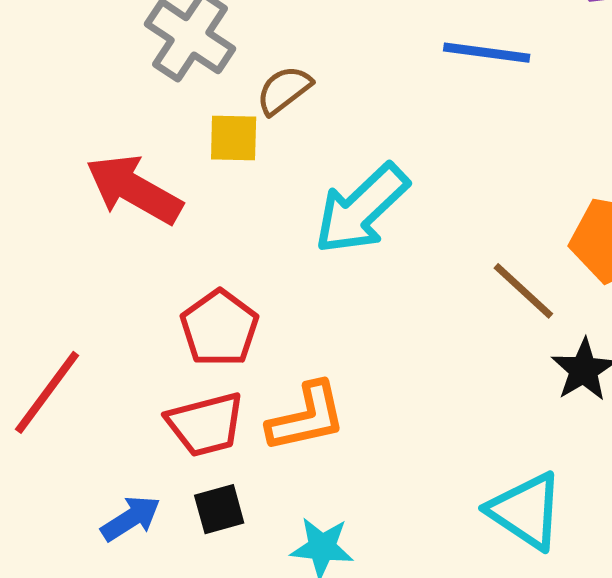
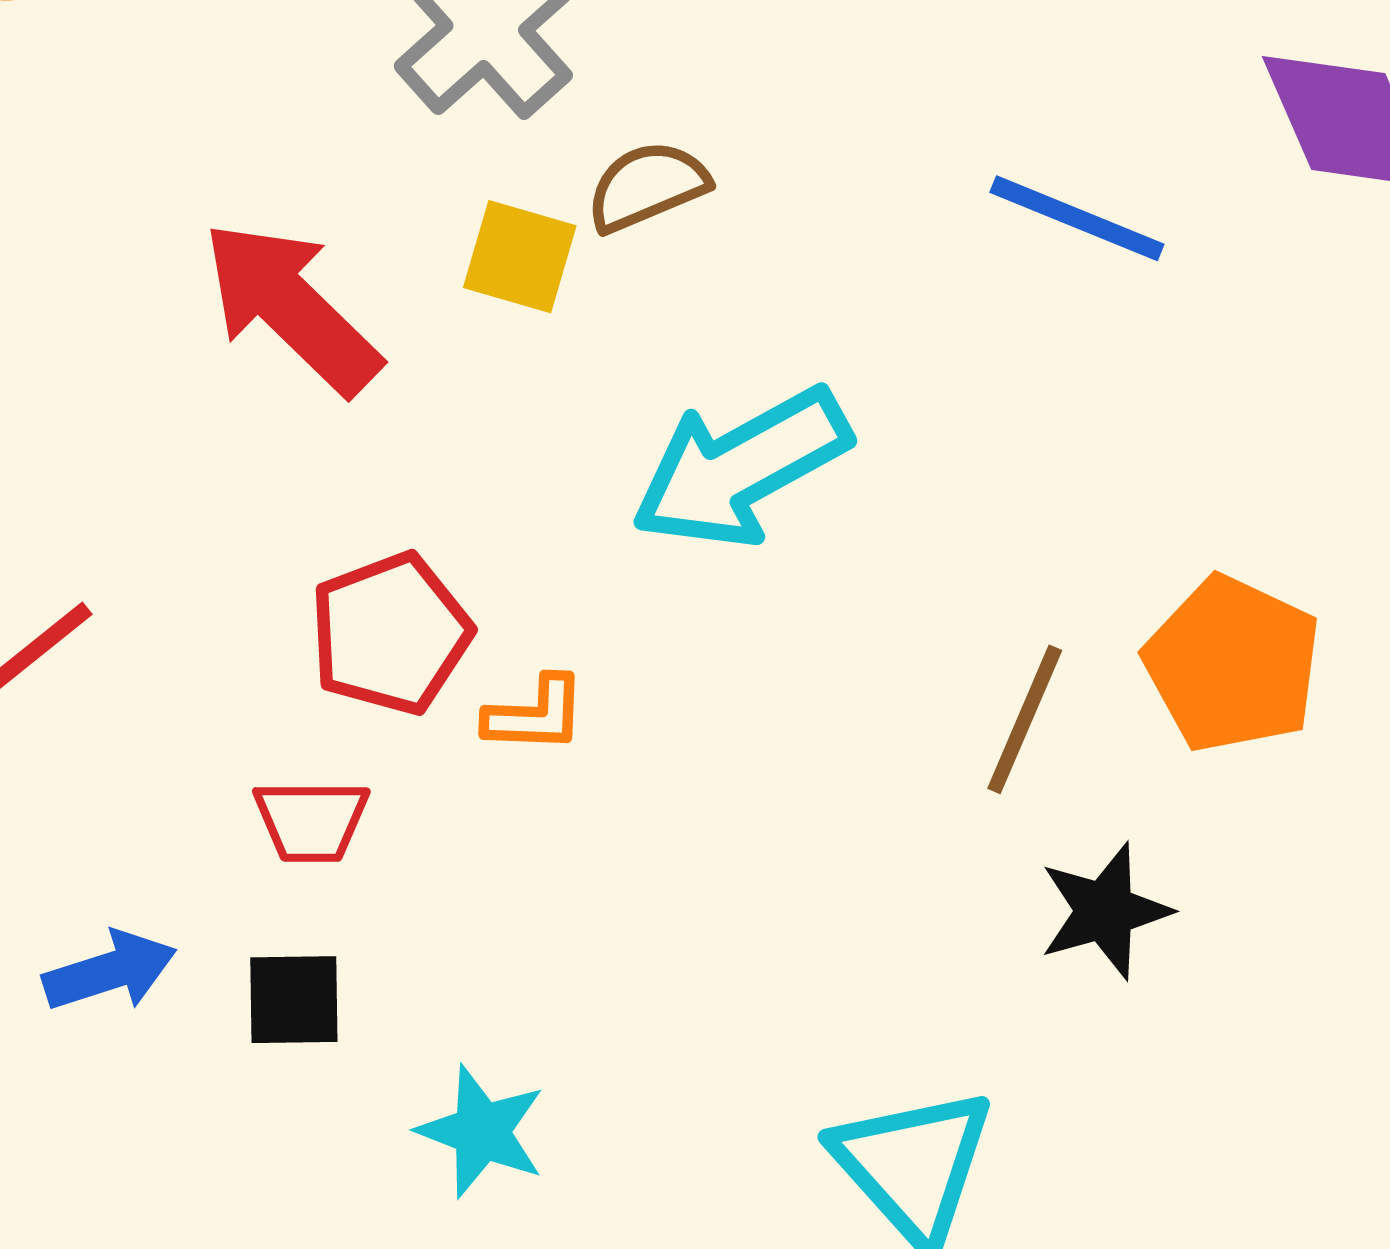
brown line: (523, 291) -> (1025, 719), turned 56
orange L-shape: (307, 417) -> (535, 715), moved, size x0.6
red trapezoid: (206, 424) -> (311, 821), size x0.7

